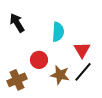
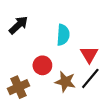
black arrow: (17, 23) -> (18, 25), turned 78

